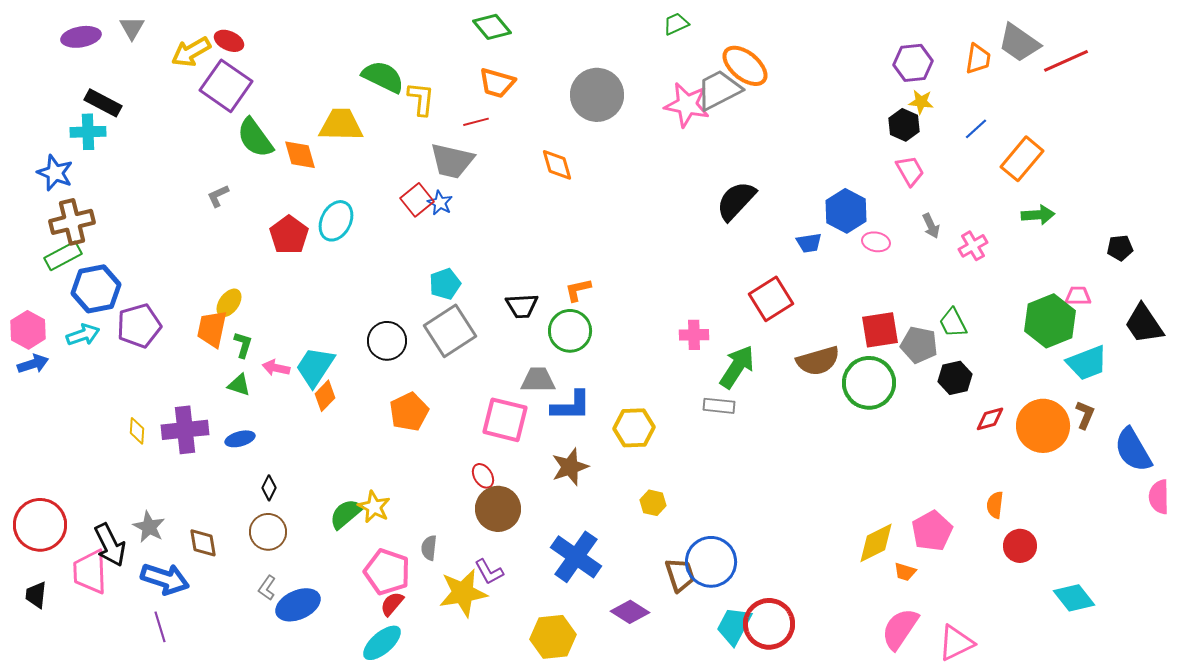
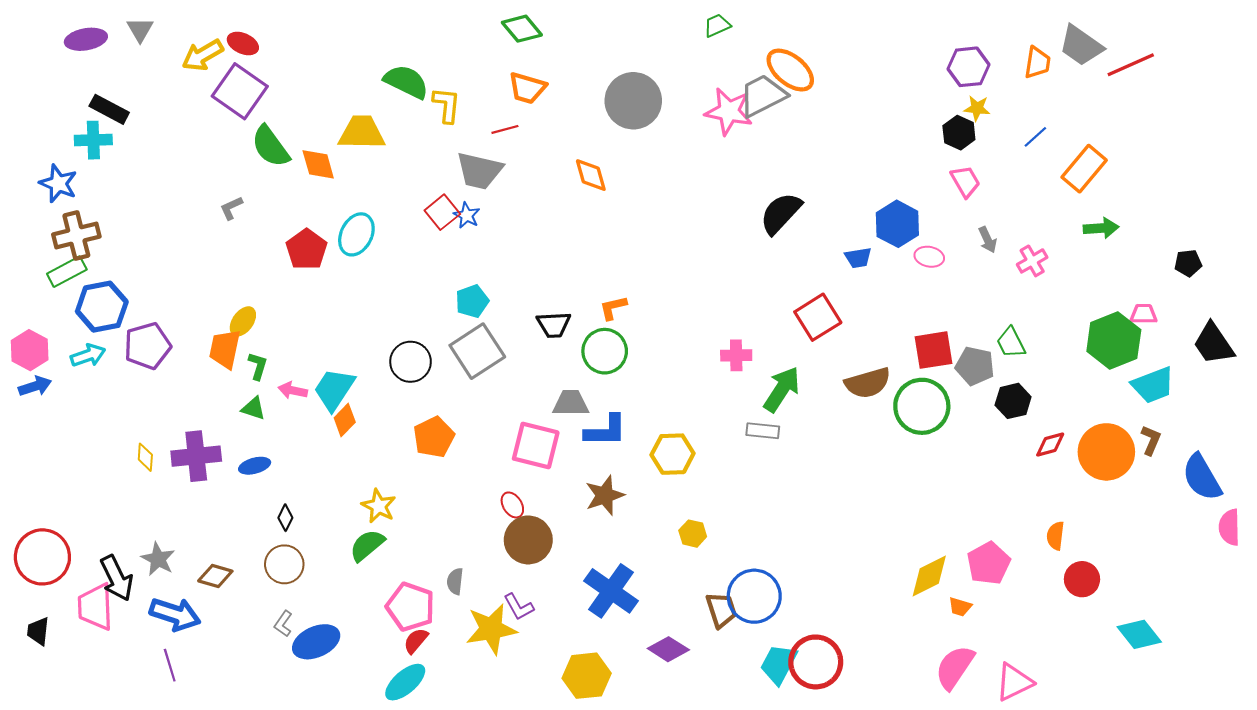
yellow star: (374, 507) -> (379, 506), moved
brown diamond: (203, 543) -> (215, 576), turned -64

